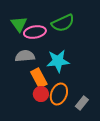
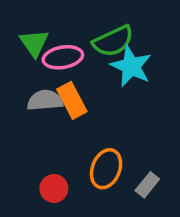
cyan star: (58, 61) -> (131, 66), moved, turned 30
orange rectangle: (39, 78) -> (72, 100), moved
red circle: (41, 94) -> (54, 188), moved

